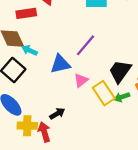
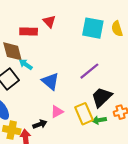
purple line: (86, 45) -> (89, 71), moved
blue triangle: (60, 64) -> (50, 81), turned 42
pink triangle: (81, 80) -> (57, 112), moved

